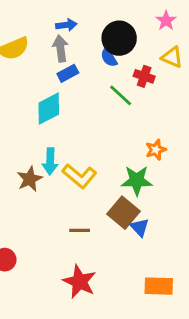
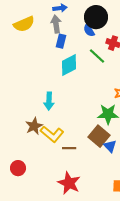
blue rectangle: (68, 73) -> (61, 41), turned -48
cyan diamond: (49, 109) -> (69, 65), moved
yellow L-shape: (80, 176) -> (52, 134), moved
brown star: (30, 179) -> (34, 126), moved

